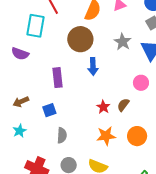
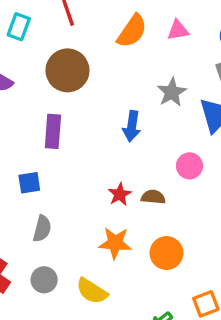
cyan rectangle: (36, 26) -> (19, 27), moved, size x0.7
brown circle: (80, 39) -> (68, 70), moved
blue arrow: (93, 66) -> (132, 126), moved
brown semicircle: (123, 105) -> (153, 197), turned 48

